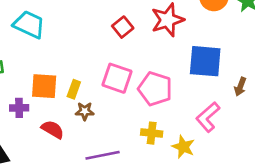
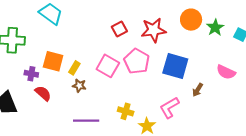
pink pentagon: (155, 89) -> (137, 61), moved
red semicircle: (53, 129) -> (43, 93), moved

